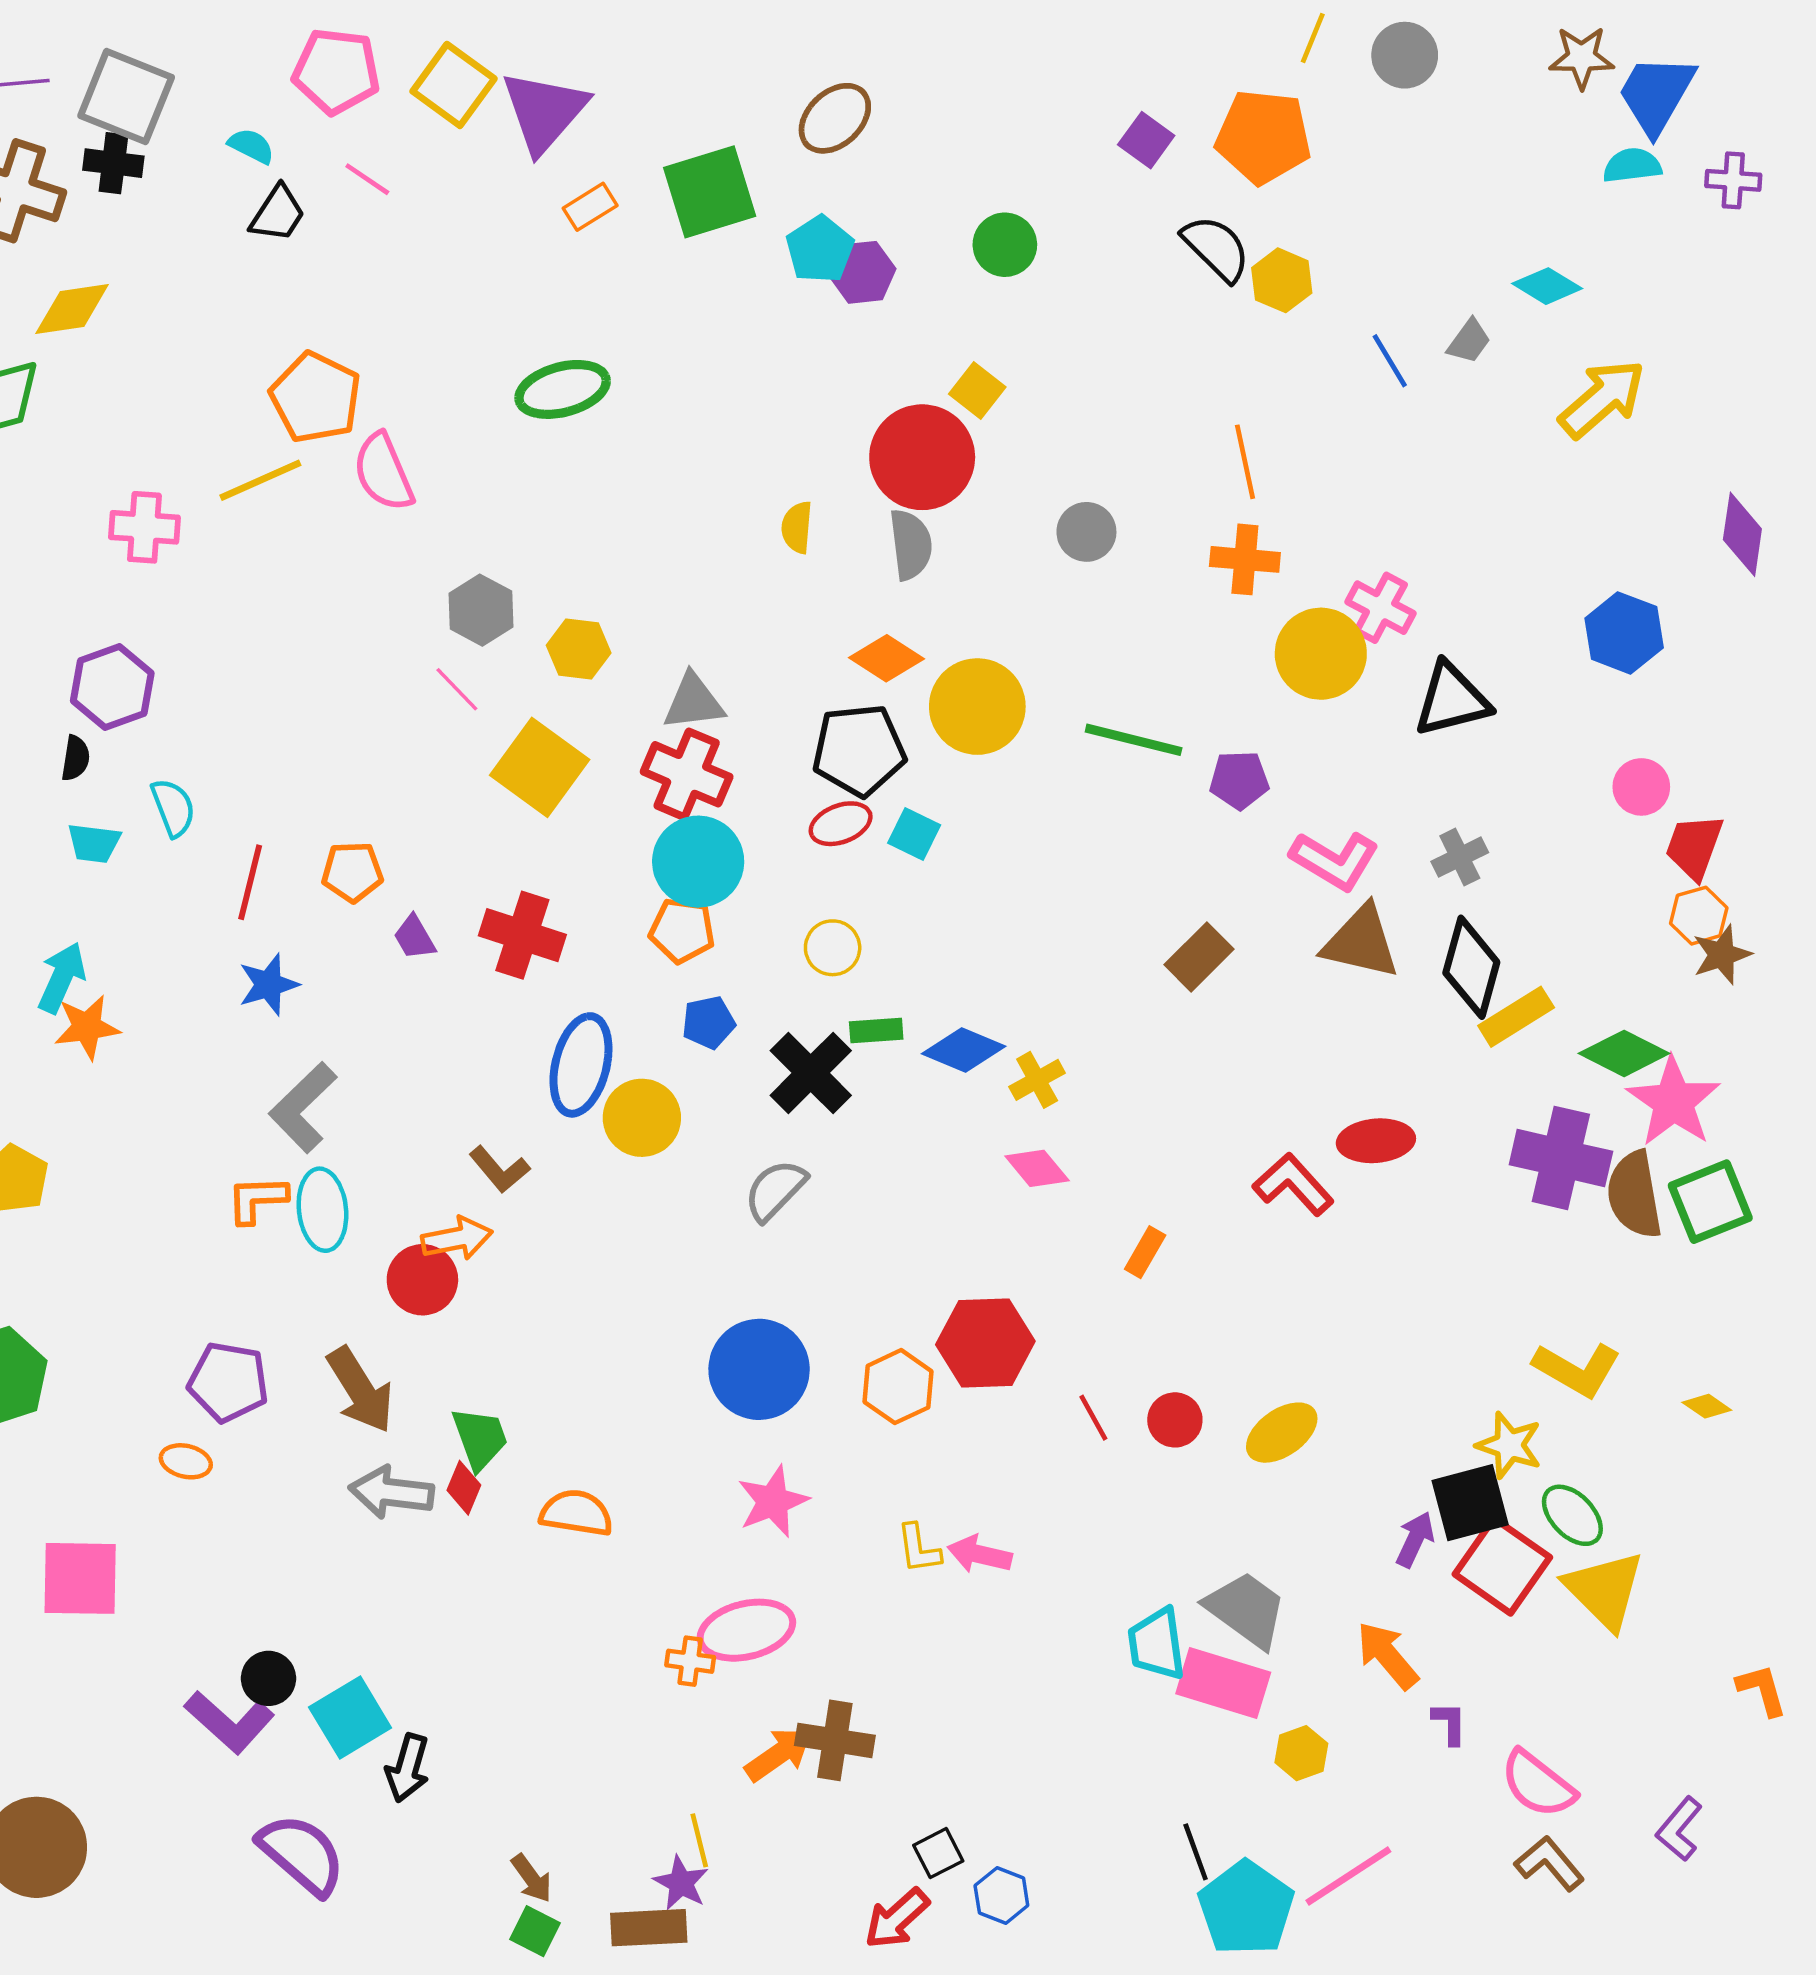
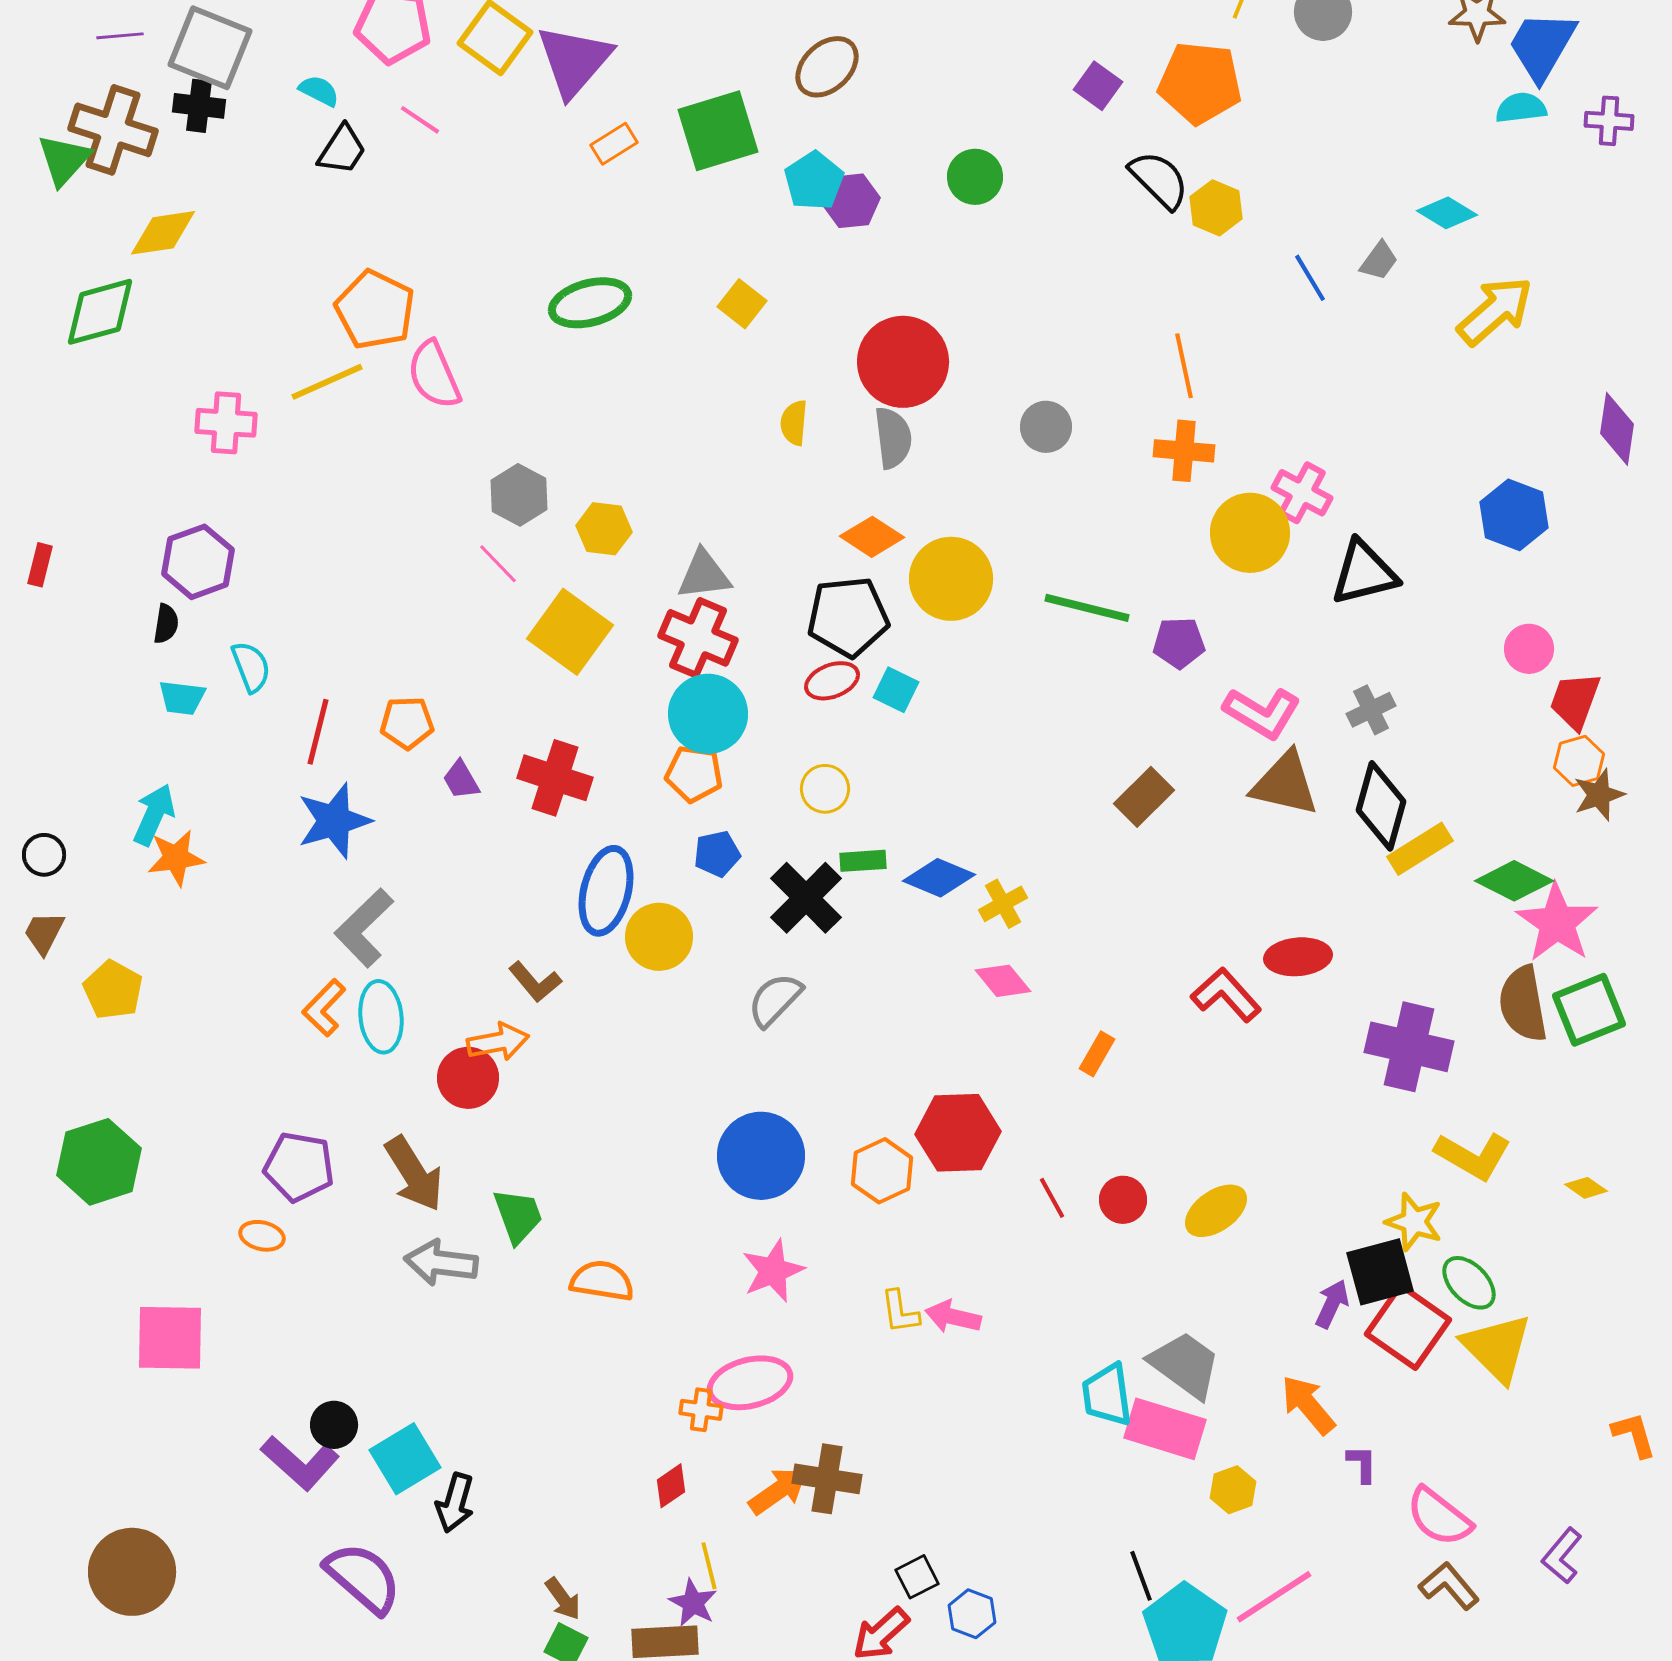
yellow square: (977, 391) -> (742, 304), moved
blue star: (268, 985) -> (334, 821), size x1.4
purple cross: (1561, 1158) -> (1409, 1047), moved
orange L-shape: (257, 1199) -> (324, 1008), turned -44
red diamond: (464, 1488) -> (671, 1486), moved, turned 33

